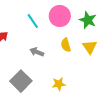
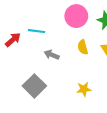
cyan line: (33, 21) -> (37, 31), moved, turned -49
yellow star: (59, 84) -> (84, 89), moved

